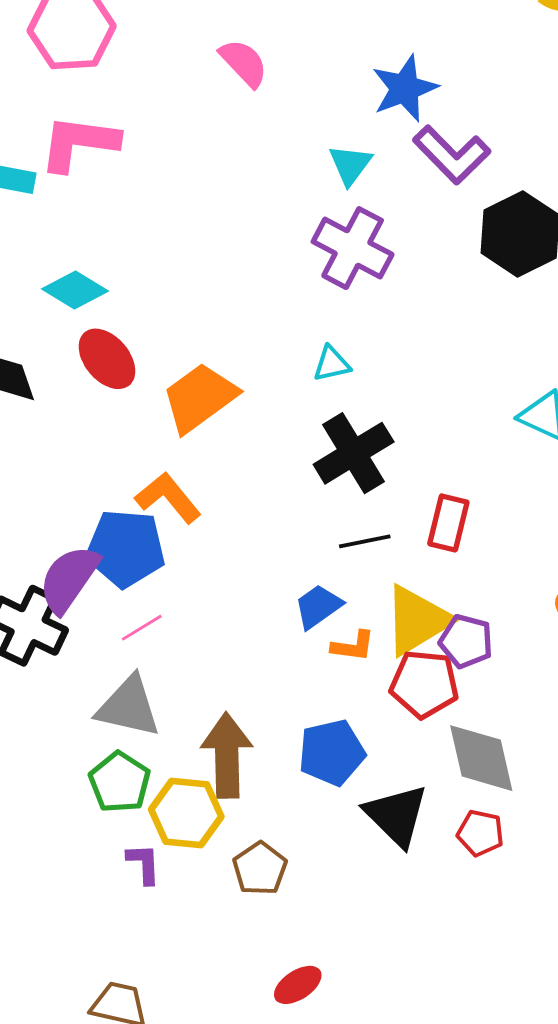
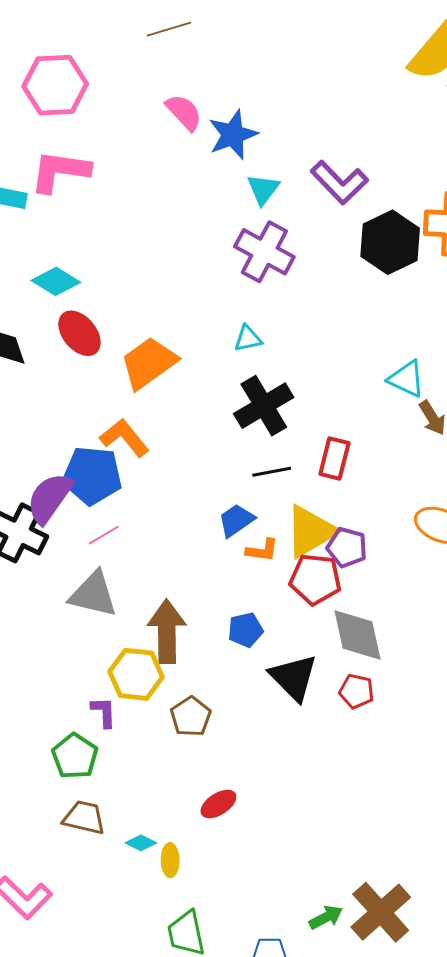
blue star: (405, 88) -> (233, 135), moved
blue pentagon: (332, 752) -> (245, 630), size x0.7
green pentagon: (120, 782) -> (75, 756), moved

